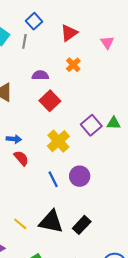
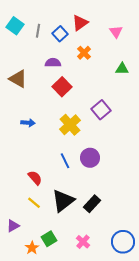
blue square: (34, 21) -> (60, 34), moved
green triangle: (114, 123) -> (122, 69), moved
red semicircle: (21, 158) -> (35, 178), moved
black triangle: (51, 222) -> (63, 201), turned -50

